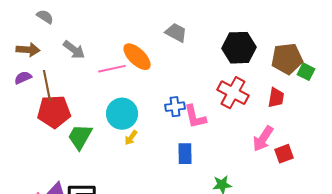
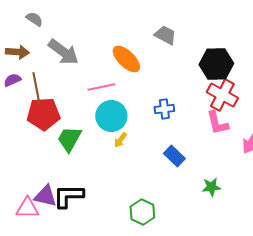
black hexagon: (239, 48) -> (216, 64), moved
gray arrow: (74, 50) -> (63, 52), size x1.4
pink line: (112, 69) -> (101, 87), moved
pink L-shape: (195, 117) -> (217, 123), moved
blue rectangle: (185, 154) -> (174, 156), turned -45

